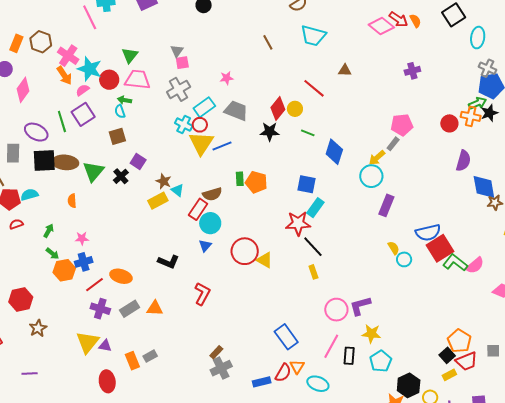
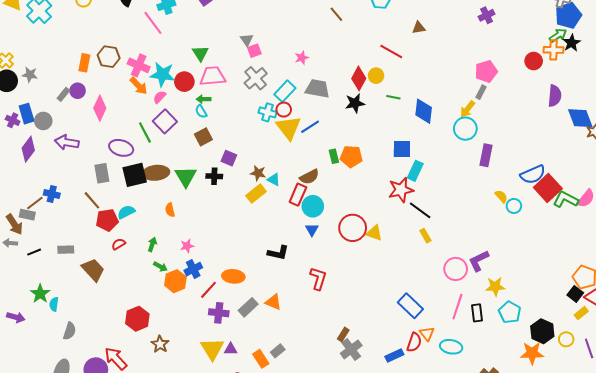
black cross: (121, 176) -> (214, 176), turned -35
orange triangle: (155, 308) -> (273, 302), turned 30

